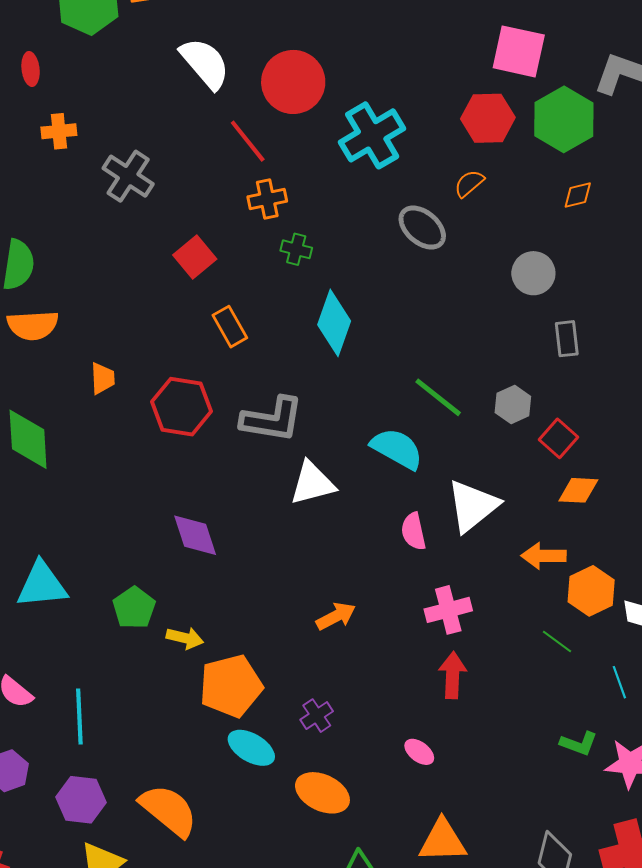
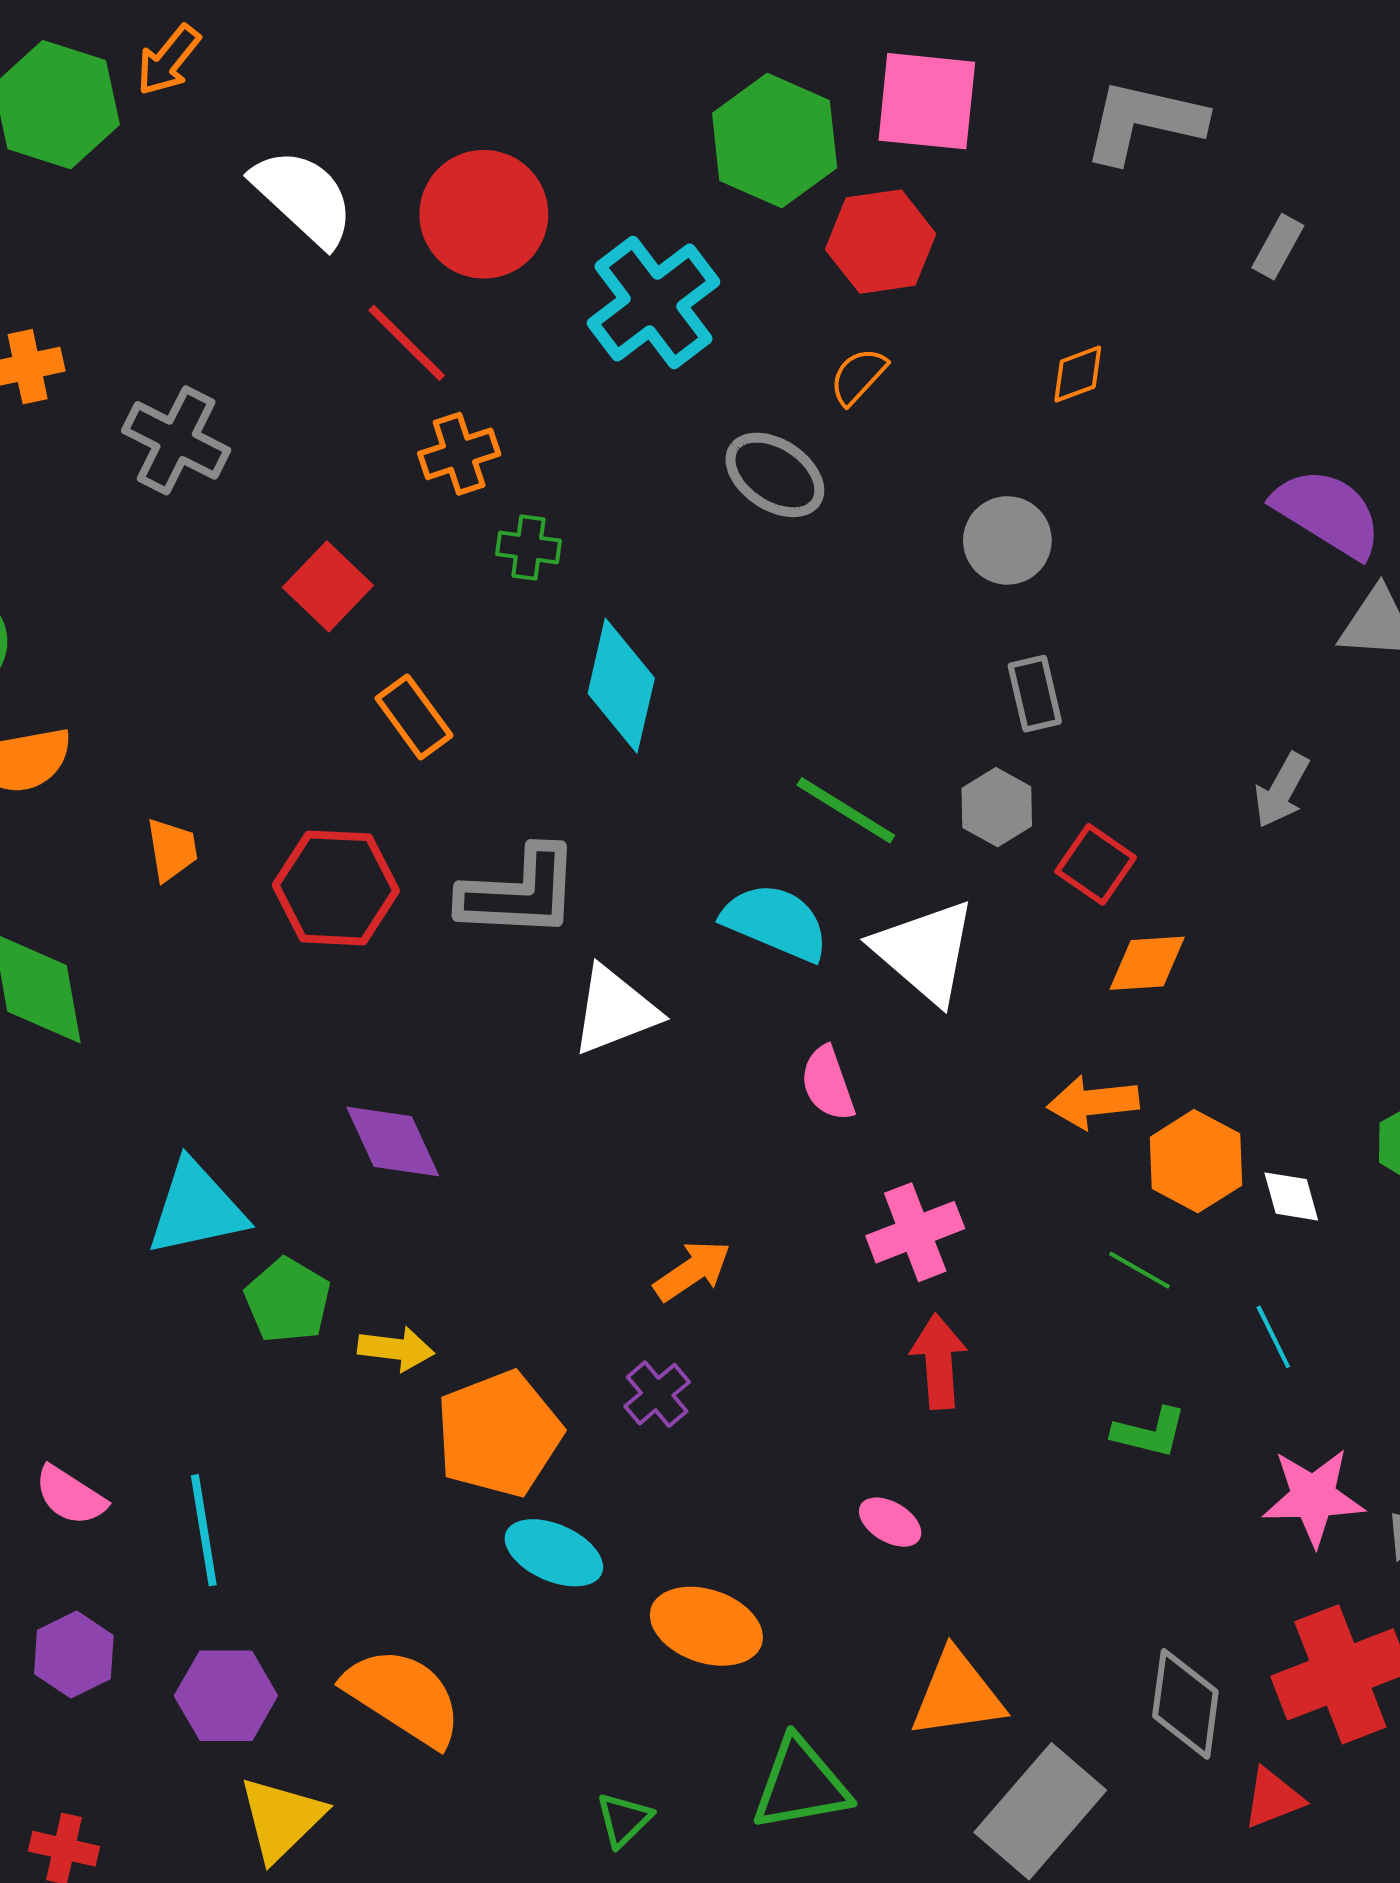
green hexagon: (564, 119) -> (775, 141), moved
gray rectangle: (567, 339) -> (1035, 694), moved
white triangle: (473, 506) -> (925, 951), moved, turned -34
cyan triangle: (42, 585) -> (196, 1208), moved
purple cross: (317, 716) -> (657, 1394), moved
green L-shape: (579, 744) -> (1149, 1433), moved

